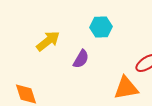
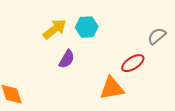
yellow arrow: (48, 41) -> (55, 29), moved

